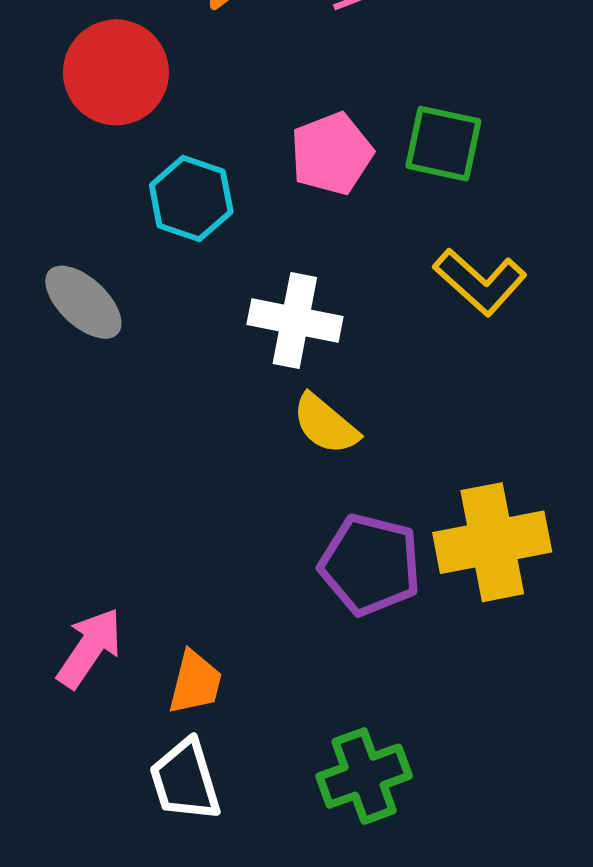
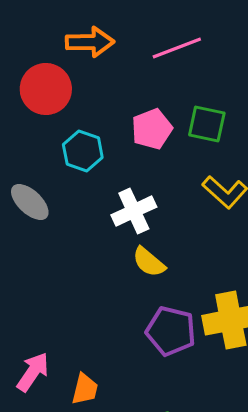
white cross: (295, 320) -> (134, 211), turned -36

